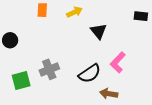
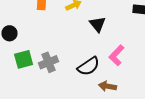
green square: (21, 81) -> (24, 59), moved

